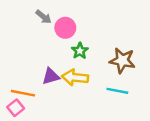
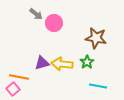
green star: (80, 51) -> (87, 62), moved
brown star: (122, 60) -> (96, 38), moved
cyan line: (117, 91) -> (98, 86), moved

